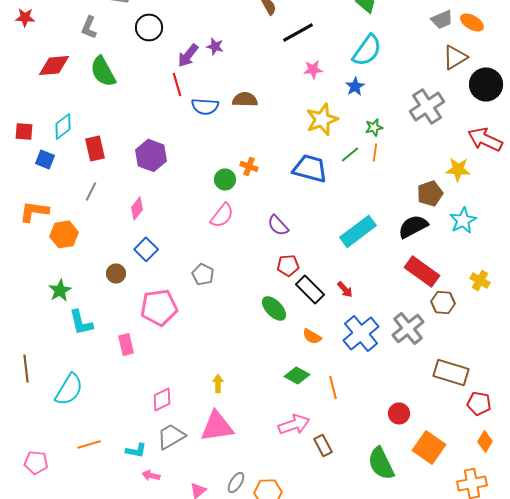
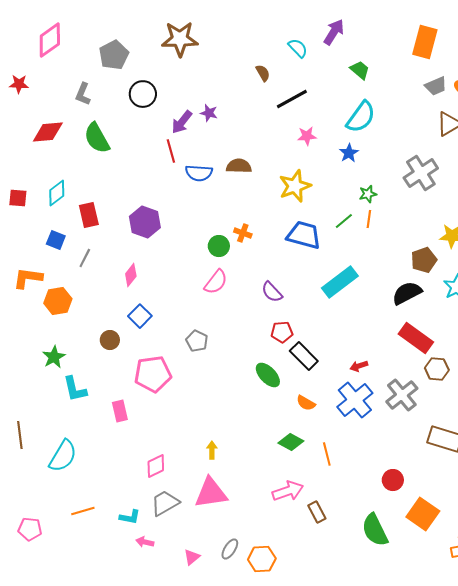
yellow star: (322, 119) -> (295, 186), moved
blue square: (45, 159) -> (56, 240), moved
cyan rectangle: (358, 231) -> (340, 282), moved
red arrow: (345, 289) -> (359, 366), moved, turned 114

